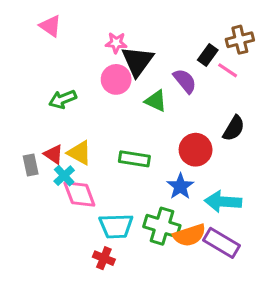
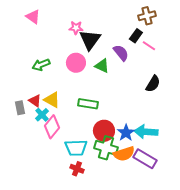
brown cross: (240, 40) -> (147, 16), moved
pink circle: (116, 79) -> (76, 63), moved
red circle: (196, 150) -> (104, 131), moved
blue star: (180, 186) -> (126, 133), moved
pink diamond: (79, 194) -> (52, 127), turned 60
red cross: (104, 258) -> (77, 169), moved

